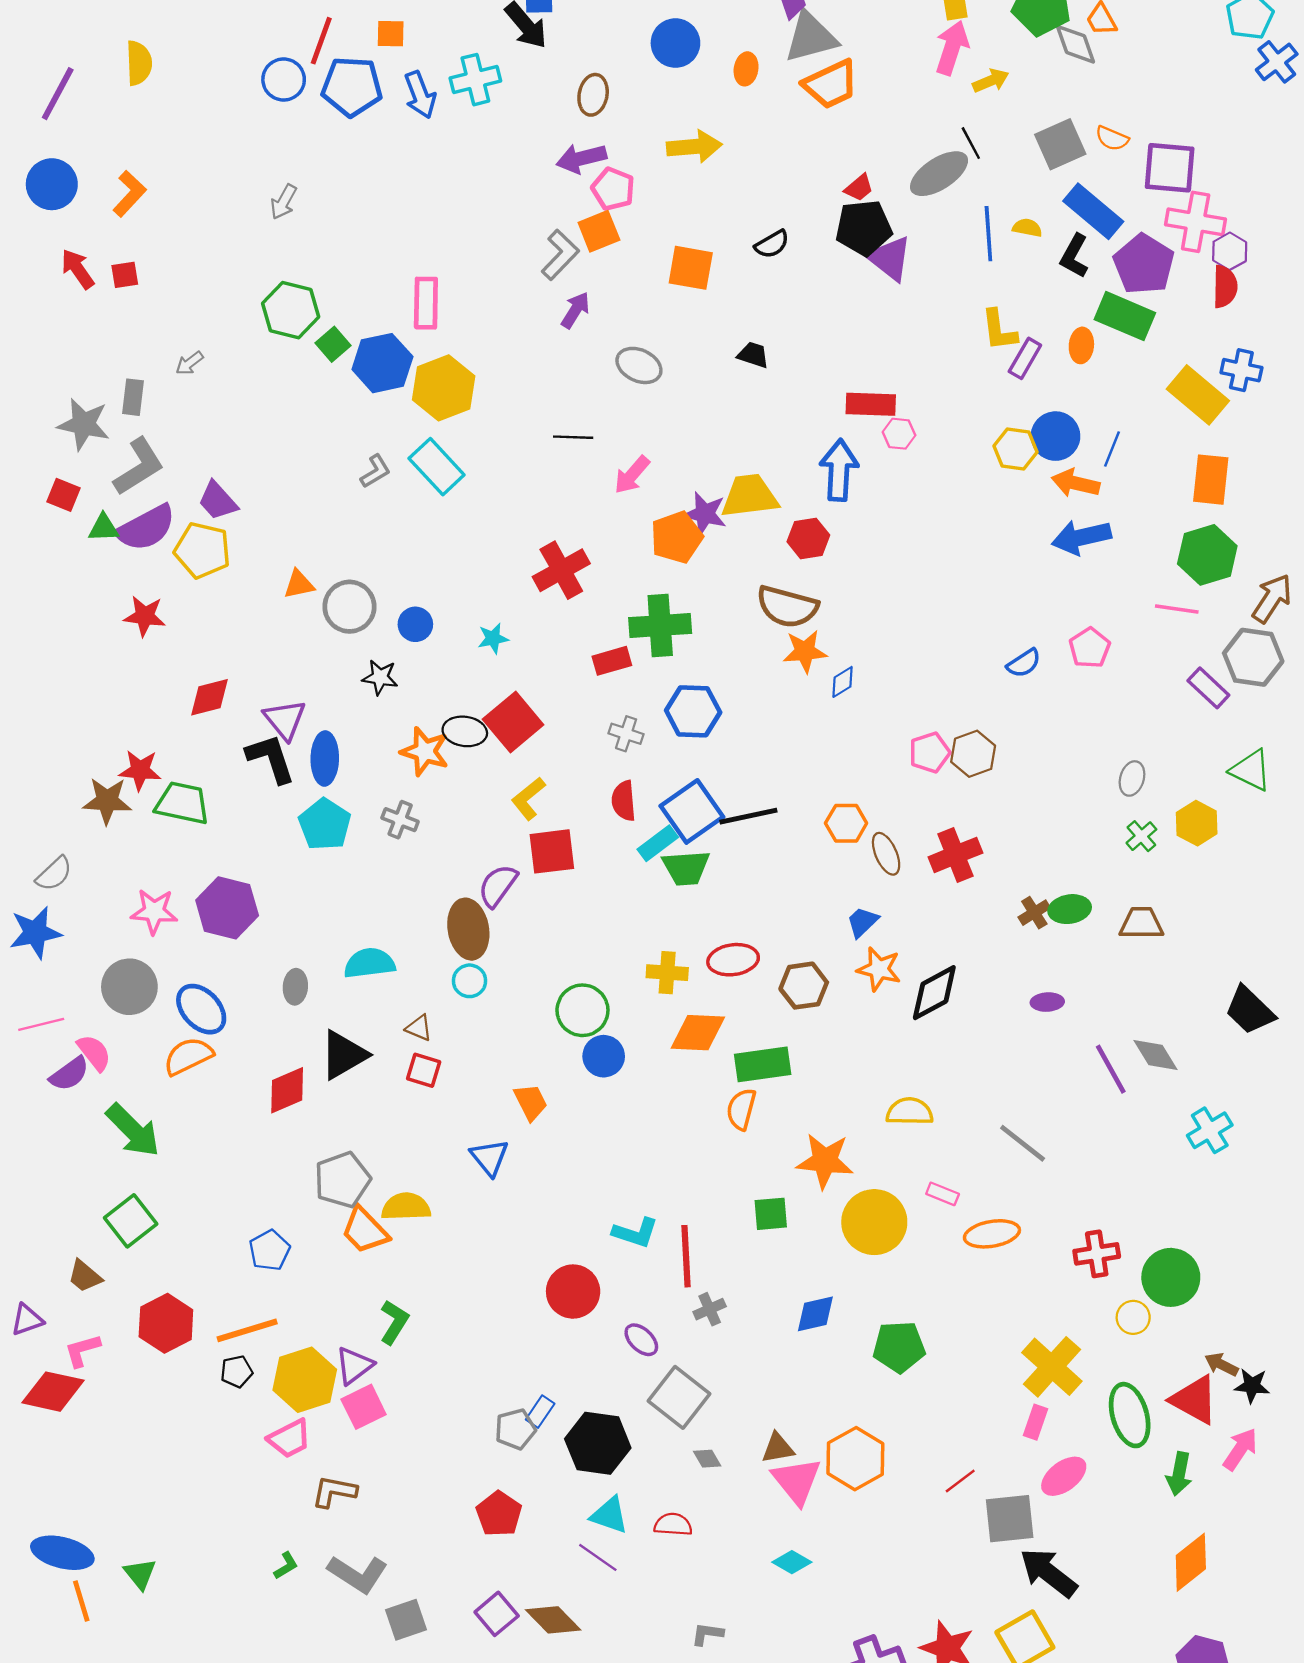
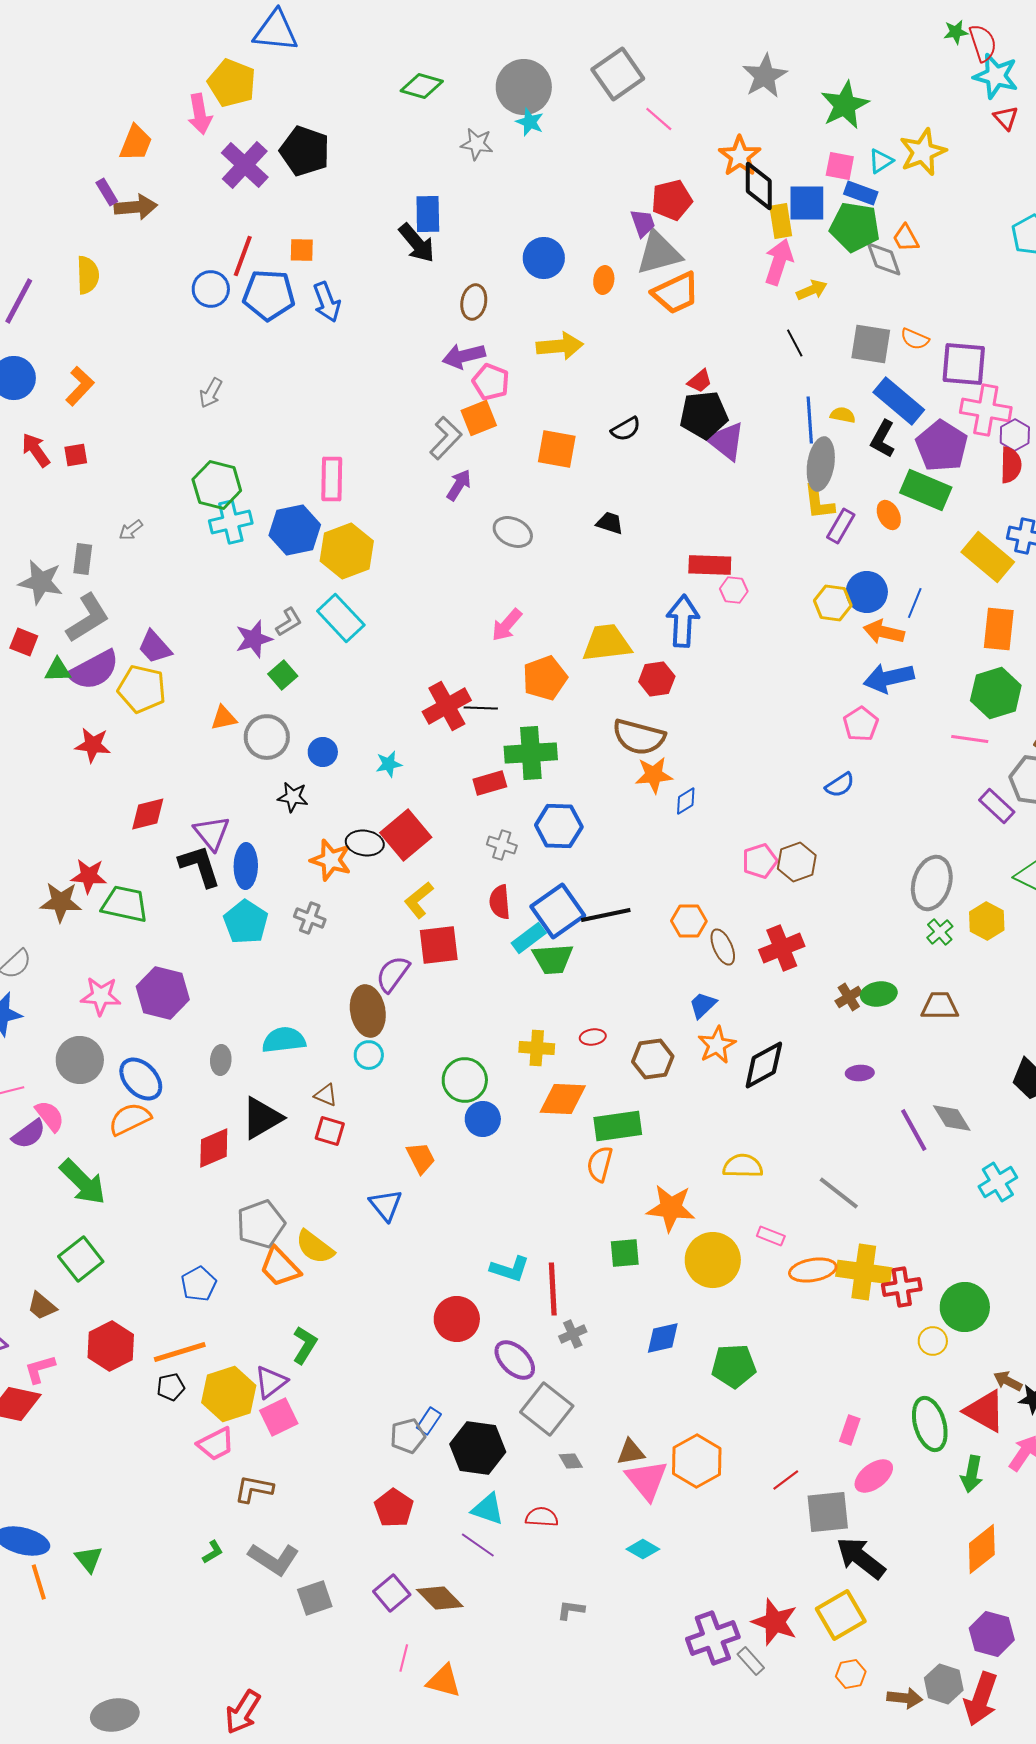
cyan cross: (475, 80) -> (231, 522), moved
gray square: (1060, 144) -> (871, 344), turned 33
gray ellipse: (939, 174) -> (821, 464), moved, turned -48
green square: (333, 344) -> (283, 675), moved
orange ellipse: (1081, 345) -> (889, 515), turned -32
black line: (573, 437) -> (481, 708), moved
purple star: (705, 514) -> (254, 639), moved, turned -30
pink pentagon: (1090, 648) -> (861, 724), moved
gray ellipse: (1132, 778) -> (932, 883), size x1.8
red ellipse: (733, 960) -> (593, 1037), size x0.6
orange star: (879, 969) -> (717, 1045), turned 30
yellow semicircle: (406, 1207) -> (315, 1247), turned -141
purple ellipse: (641, 1340) -> (515, 1360), size x1.4
yellow cross: (1052, 1367) -> (864, 1272), moved, turned -34

